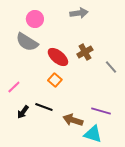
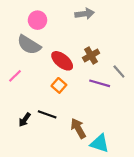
pink line: (14, 87) -> (15, 76), moved
purple line: (101, 111) -> (100, 83), moved
brown arrow: (73, 120) -> (78, 128), turned 42

